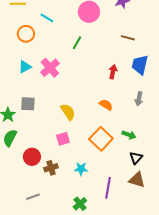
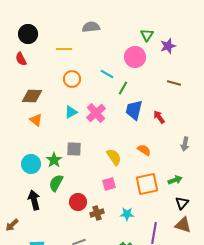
cyan line: (47, 18) -> (107, 74), moved
blue trapezoid: (140, 65) -> (134, 110), moved
red arrow: (113, 72) -> (159, 117), turned -48
orange semicircle: (106, 105) -> (144, 150), moved
green arrow: (129, 135) -> (175, 180), turned -40
orange square: (101, 139) -> (147, 184), turned 35

